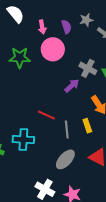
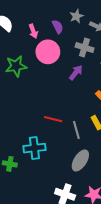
gray cross: (88, 68) -> (85, 47), moved
purple arrow: (72, 86) -> (76, 73), moved

